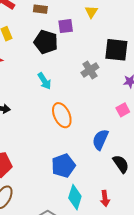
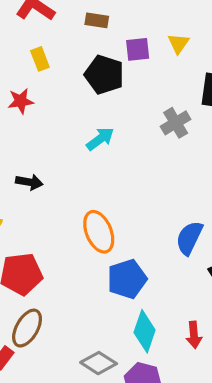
yellow triangle: (91, 12) -> (178, 43), moved
cyan arrow: (44, 81) -> (100, 139), turned -96
orange ellipse: (62, 115) -> (99, 232), moved

